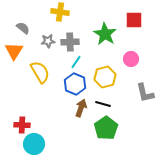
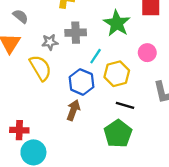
gray star: (48, 41) -> (50, 42), moved
cyan line: (76, 62) -> (96, 56), moved
black line: (103, 104) -> (125, 105), moved
brown arrow: (81, 108) -> (73, 110), moved

